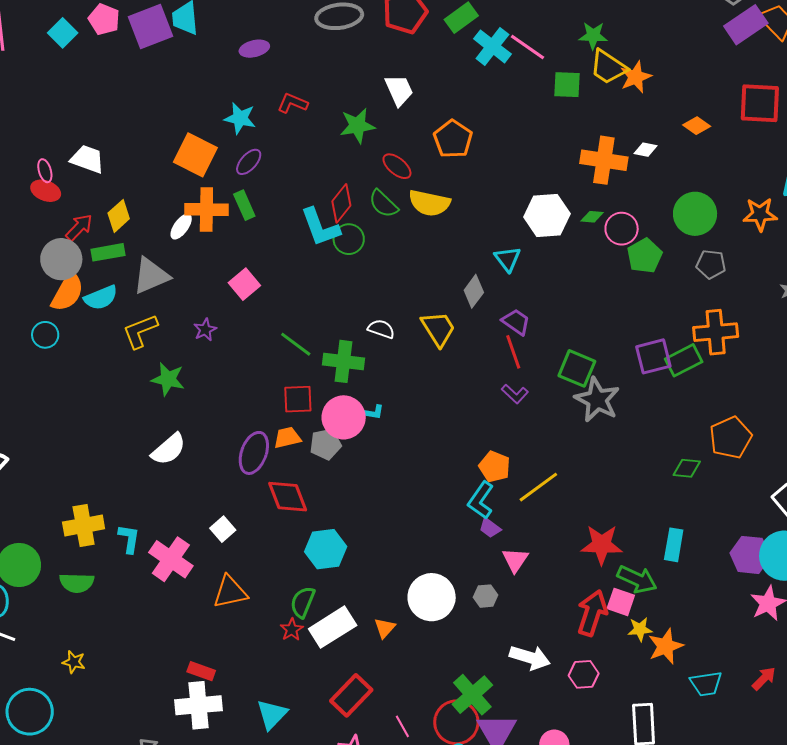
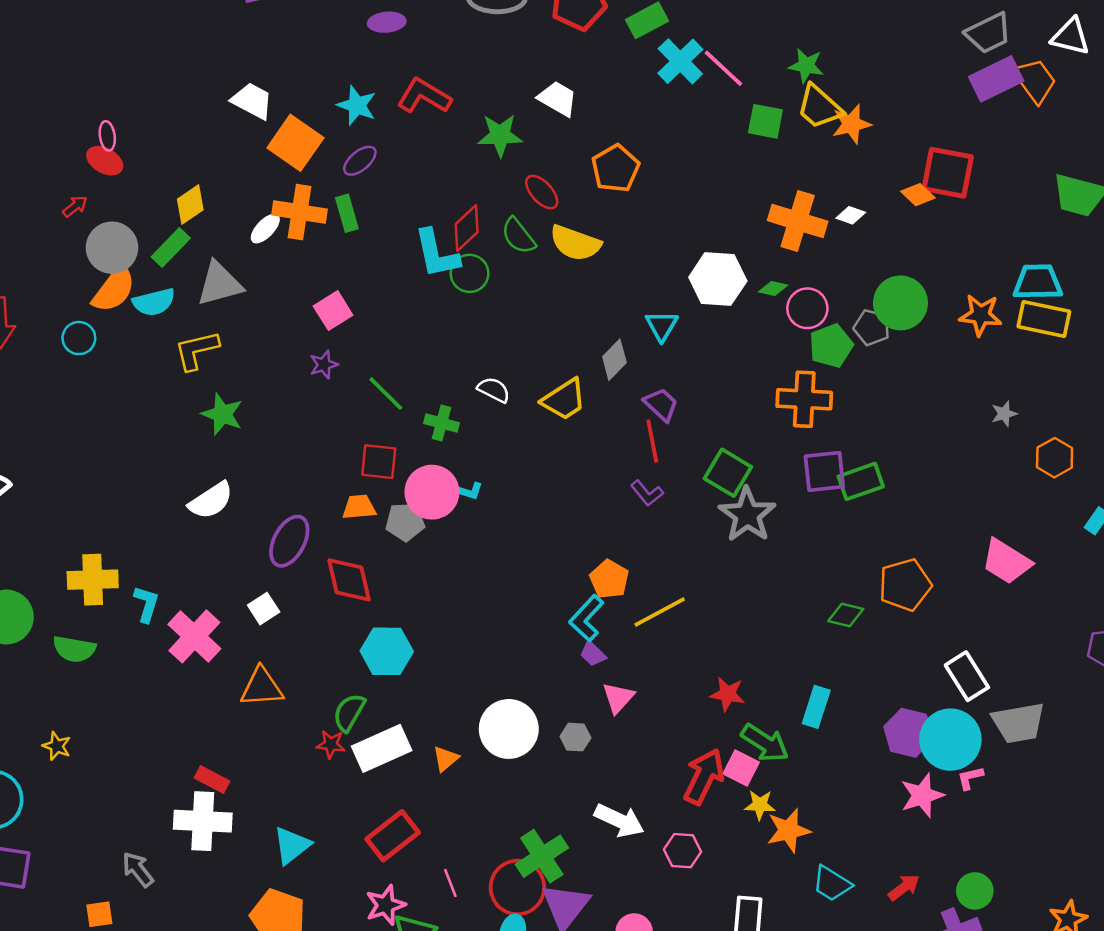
white trapezoid: (399, 90) -> (558, 99), turned -44
red L-shape: (292, 103) -> (424, 96), size x1.4
red square: (760, 103) -> (948, 173), moved
white trapezoid: (87, 159) -> (252, 101), moved
red arrow: (79, 227) -> (75, 206), moved, size x0.7
green rectangle: (108, 252) -> (171, 248), turned -44
gray pentagon: (711, 264) -> (872, 327), moved
yellow trapezoid: (438, 329) -> (564, 399), turned 81
purple star: (205, 330) -> (324, 365), moved
orange cross: (716, 332) -> (804, 399), moved
green cross: (343, 361) -> (442, 423), size x0.7
purple ellipse: (254, 453) -> (289, 541), moved
red star: (602, 545) -> (727, 694), size x0.7
red star: (292, 630) -> (331, 744), turned 30
cyan trapezoid: (706, 684) -> (832, 884), turned 32

